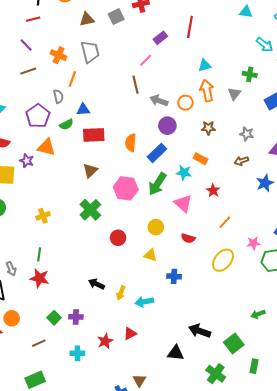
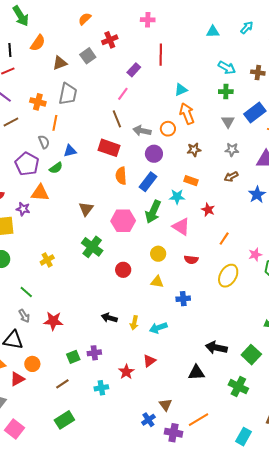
cyan arrow: (265, 45) -> (227, 68), moved
gray trapezoid: (90, 52) -> (68, 94), turned 35
gray triangle: (234, 94) -> (228, 122), moved
red rectangle: (94, 135) -> (109, 148), moved, turned 30
green line: (39, 254) -> (26, 292), moved, turned -48
green square: (54, 318) -> (73, 357), turned 32

